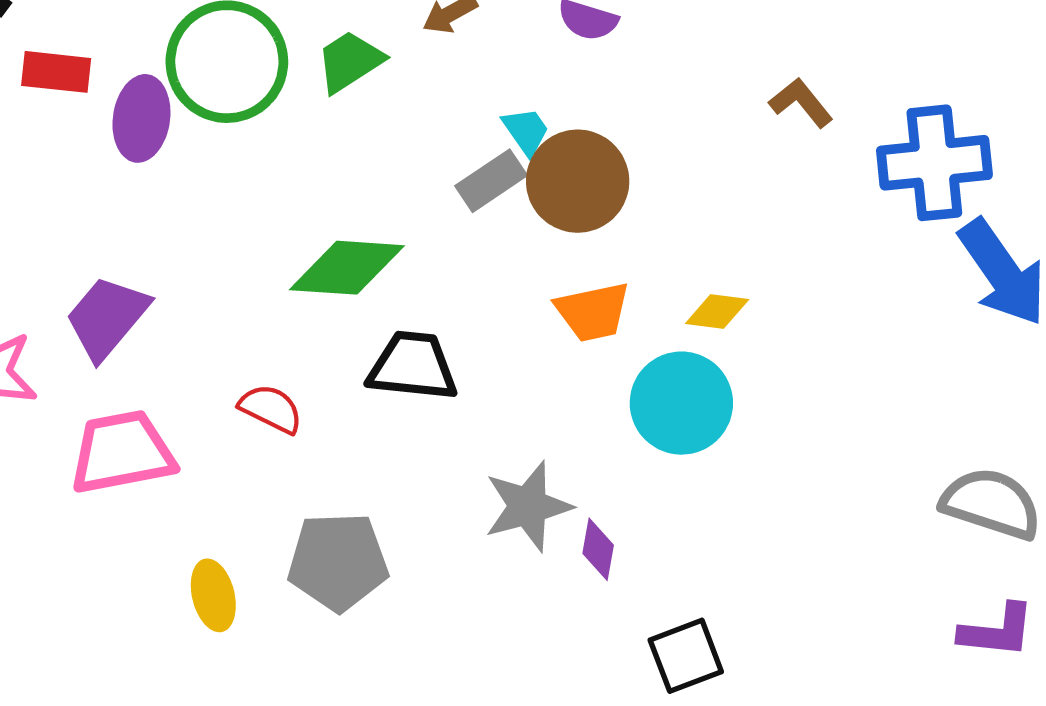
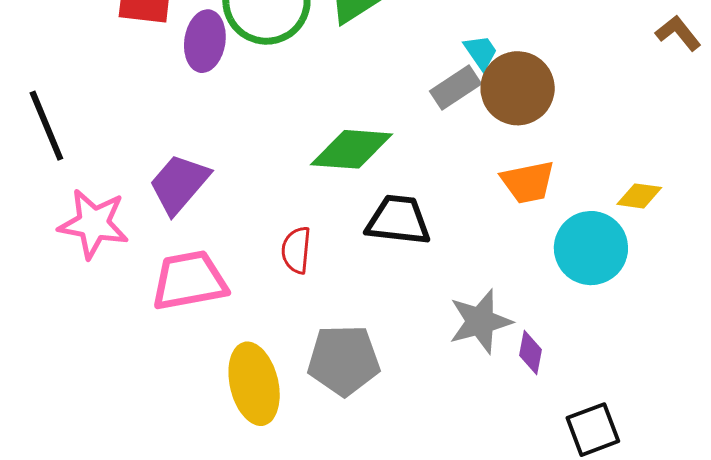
yellow diamond: (717, 311) -> (639, 196), moved
red semicircle: (271, 409) -> (296, 250), turned -111
yellow ellipse: (213, 595) -> (254, 384), size x1.6

